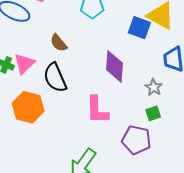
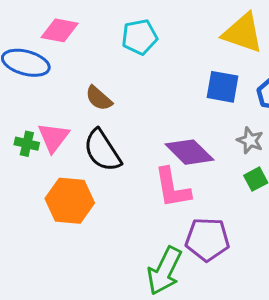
blue square: (139, 28) -> (222, 87), moved
purple diamond: (114, 66) -> (189, 152), moved, turned -40
purple pentagon: (136, 140) -> (207, 239), moved

